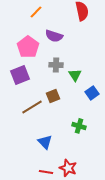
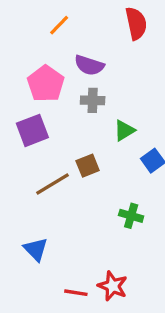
gray cross: (56, 65) -> (93, 100), moved
green triangle: (75, 75) -> (124, 130), turned 32
blue triangle: (45, 142) -> (36, 249), moved

